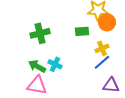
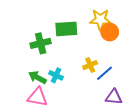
green rectangle: (82, 31) -> (66, 29), moved, size x1.5
yellow cross: (102, 48) -> (90, 65), moved

